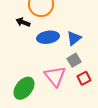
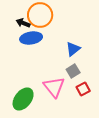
black arrow: (23, 22) -> (23, 23), moved
blue ellipse: (48, 37) -> (31, 38), moved

